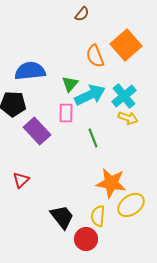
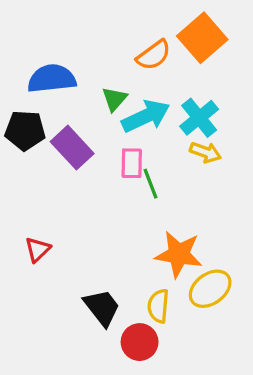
orange semicircle: (95, 56) -> (154, 55), turned -105
pink rectangle: (66, 113) -> (132, 163), moved
purple rectangle: (37, 131) -> (72, 148), moved

